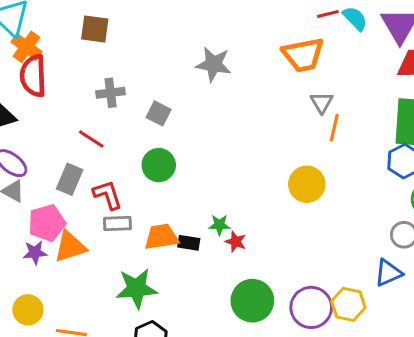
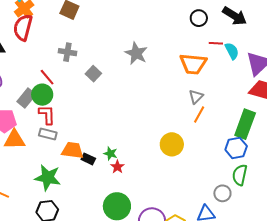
green circle: (159, 165) -> (42, 95), moved

